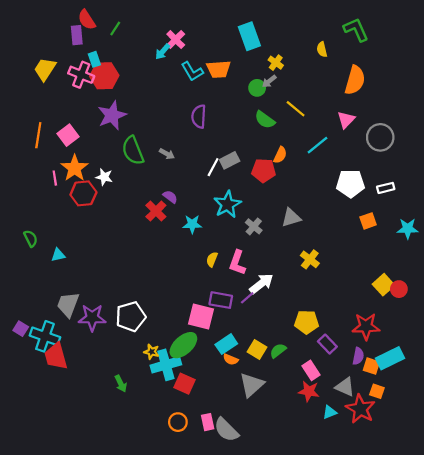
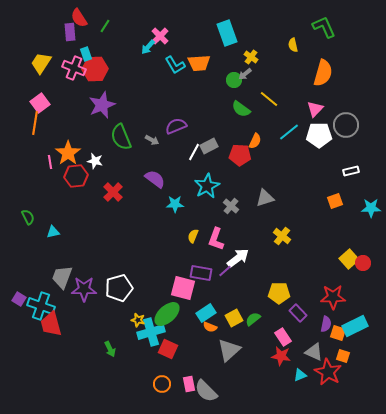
purple semicircle: (199, 116) -> (176, 126), moved, turned 65
pink square: (68, 135) -> (40, 103), moved
white pentagon: (351, 184) -> (319, 135), moved
purple semicircle: (170, 197) -> (155, 179), size x1.5
red cross: (156, 211) -> (113, 192), moved
yellow square: (257, 350) -> (234, 318), turned 30

